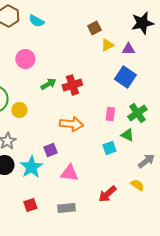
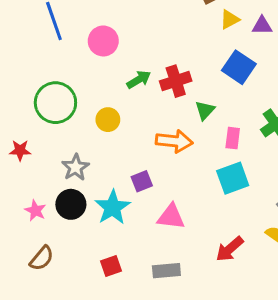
blue square: (125, 77) -> (239, 67), moved
yellow circle: (19, 110) -> (108, 120), moved
pink rectangle: (110, 114) -> (233, 138), moved
green triangle: (127, 135) -> (205, 110), moved, turned 48
cyan square: (109, 148) -> (233, 178), size x1.5

